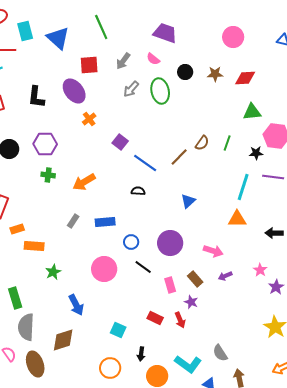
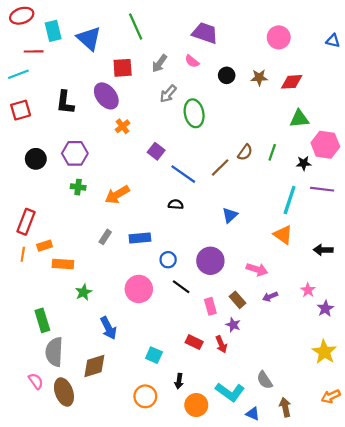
green ellipse: (160, 91) -> (194, 113), moved
orange triangle: (237, 219) -> (283, 235), turned 36

